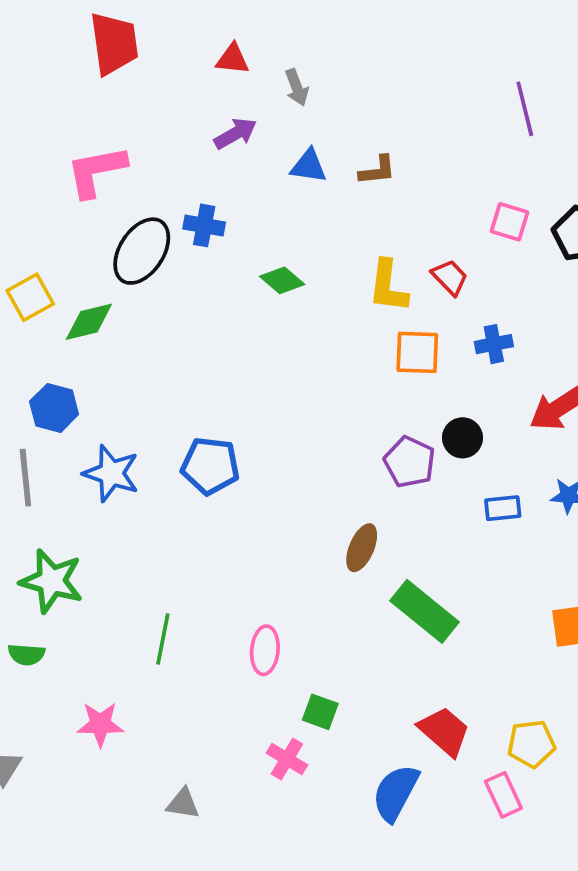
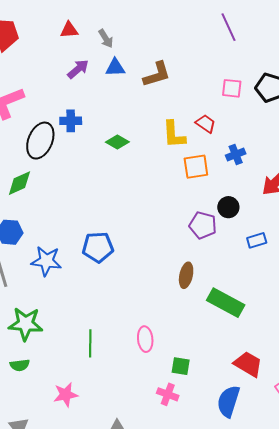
blue triangle: (309, 166) -> (115, 68), moved
brown L-shape: (377, 170) -> (157, 74), size x1.4

